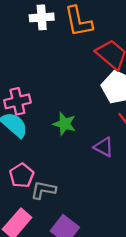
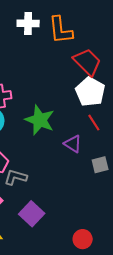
green star: (64, 124) -> (40, 120), size x1.4

